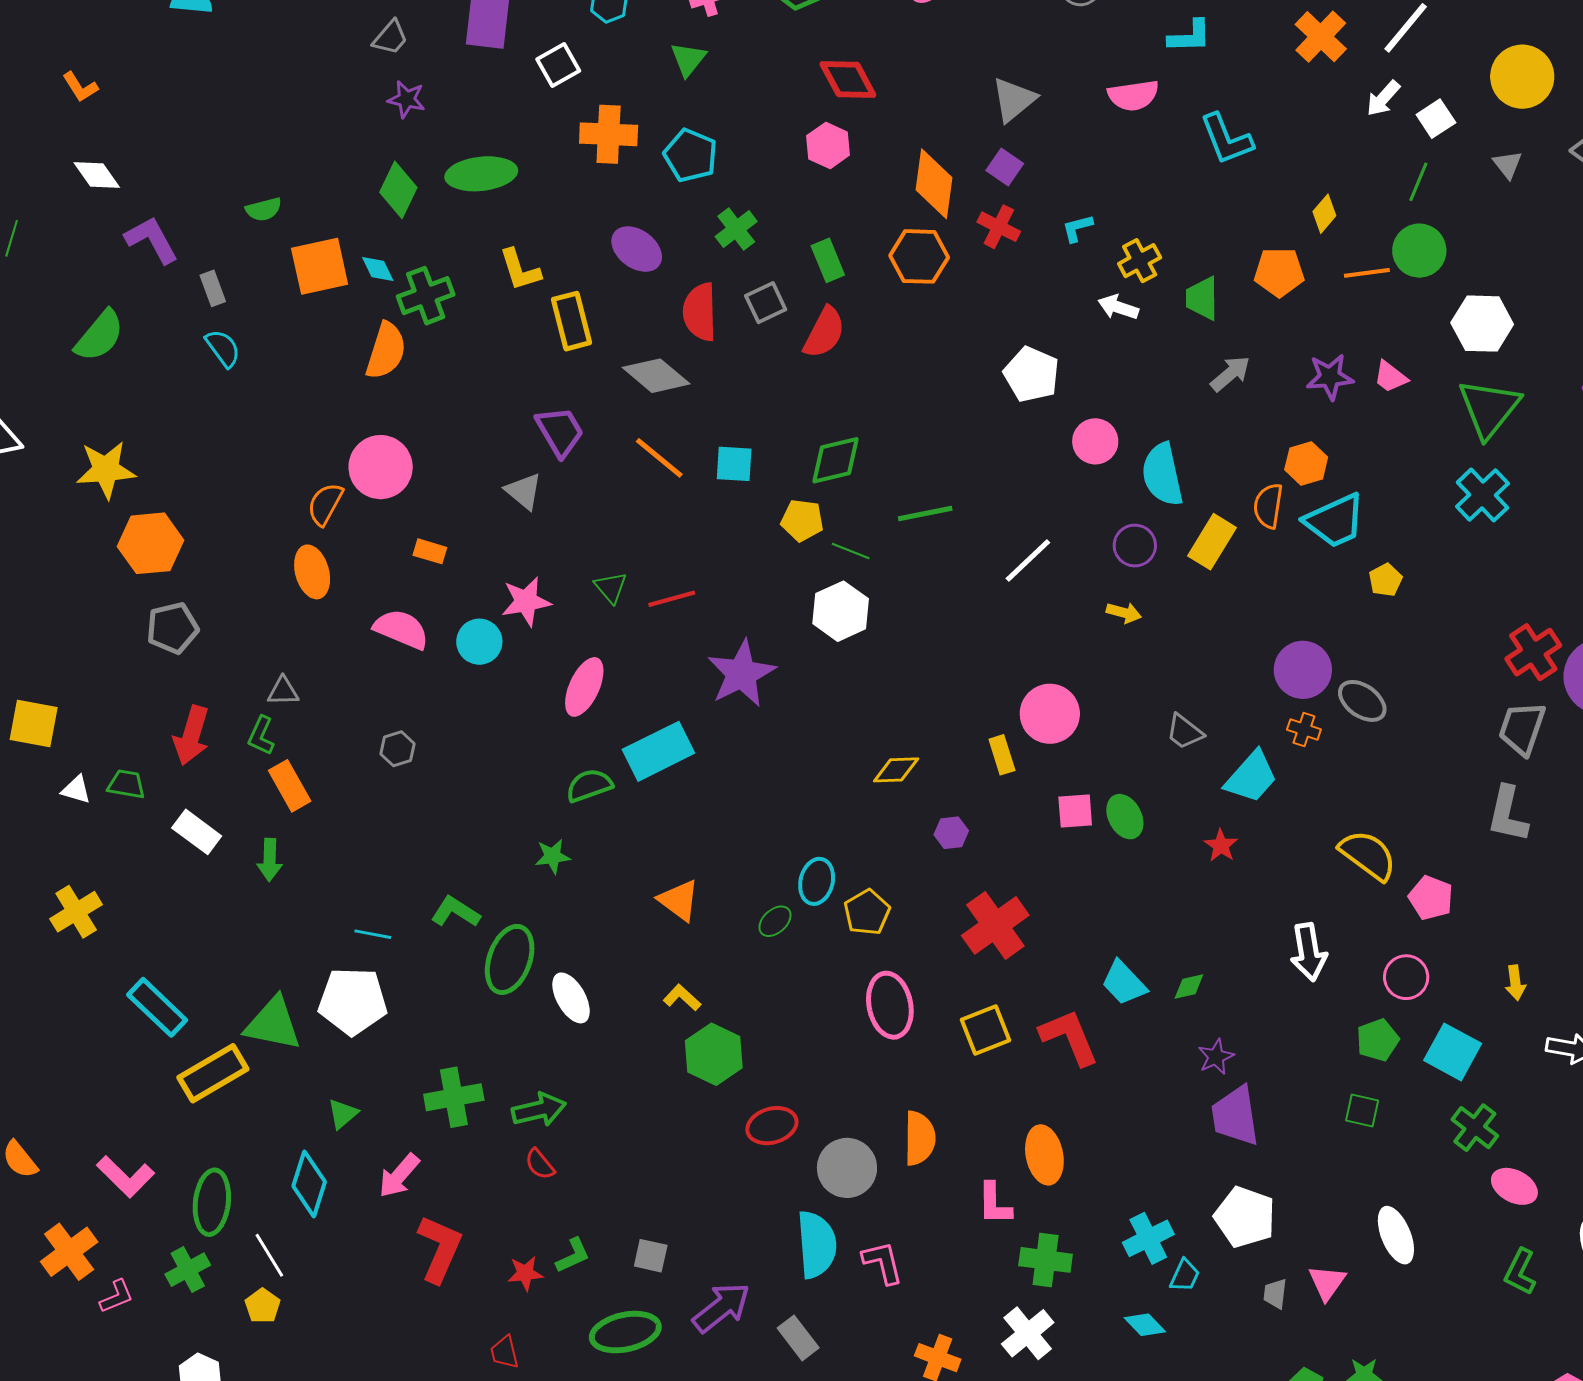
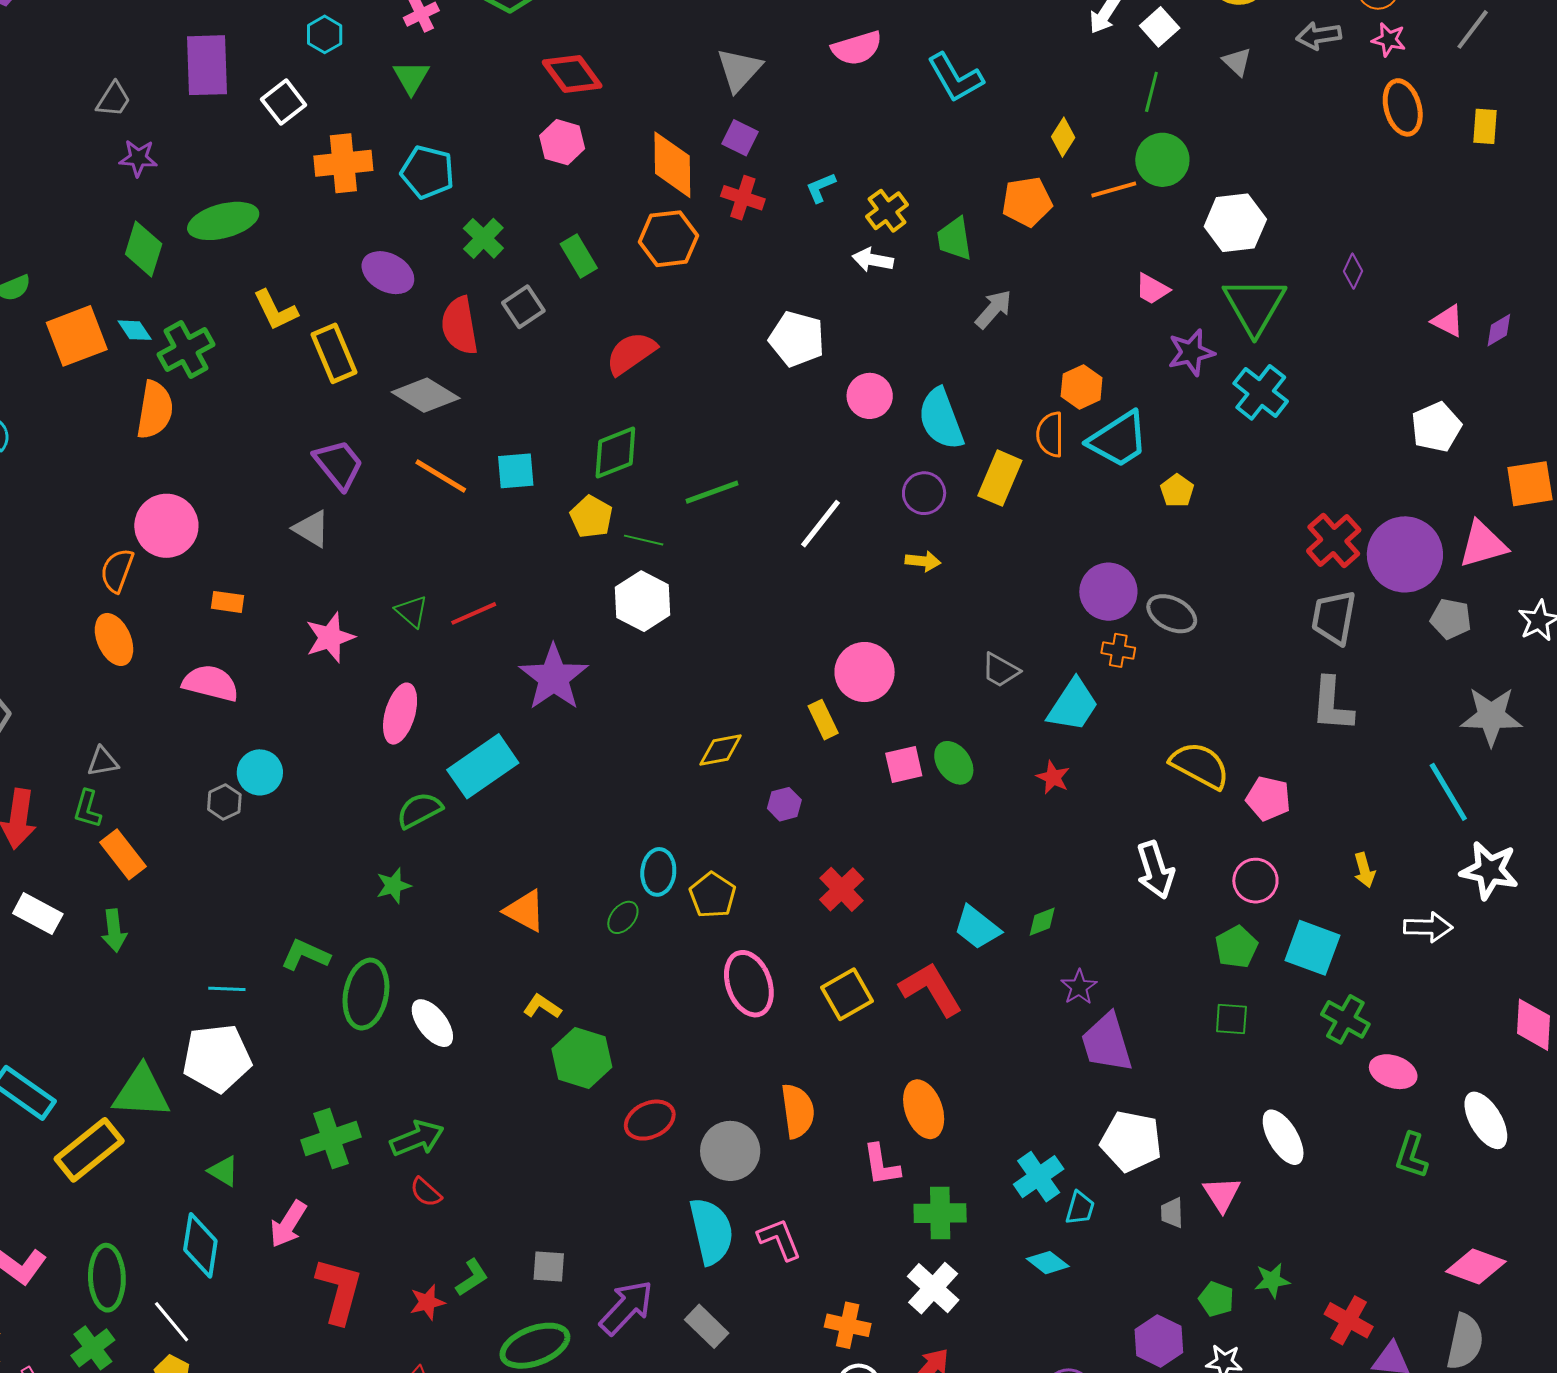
red semicircle: (824, 333) -> (631, 353), moved, turned -144
purple star: (1330, 377) -> (1191, 352), moved
yellow pentagon: (802, 520) -> (591, 517), turned 30
cyan circle: (479, 642) -> (260, 772), moved
red cross: (995, 925) -> (842, 889), size x0.7
green triangle: (343, 1114) -> (223, 1171), turned -40

